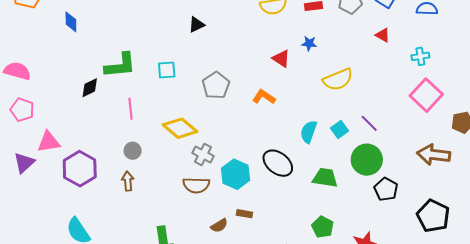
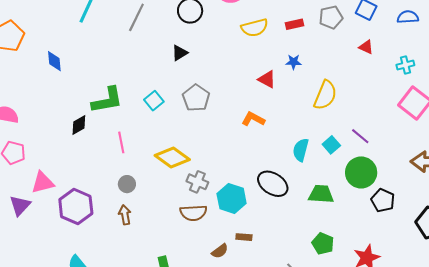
cyan square: (167, 70) -> (154, 101), turned -30
yellow semicircle: (338, 79) -> (325, 95), turned -40
gray pentagon: (216, 85) -> (196, 98), moved

